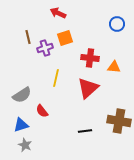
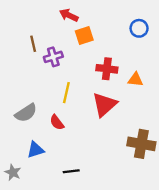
orange square: (65, 38) -> (84, 35), moved
red semicircle: (42, 111) -> (57, 122), moved
blue triangle: (21, 125) -> (35, 150), moved
black line: (85, 131) -> (71, 171), moved
gray star: (25, 145) -> (13, 172), moved

